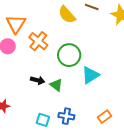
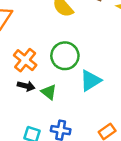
orange cross: (38, 41) -> (25, 60), moved

